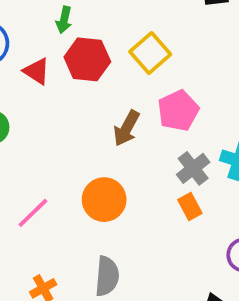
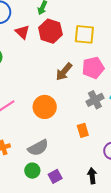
yellow square: (150, 53) -> (84, 34), turned 35
orange rectangle: (190, 207) -> (83, 130), moved
gray semicircle: (107, 276) -> (38, 148), turned 45

